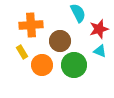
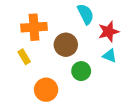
orange circle: (42, 65) -> (46, 90), moved
green circle: (74, 65) -> (81, 71), size x0.7

